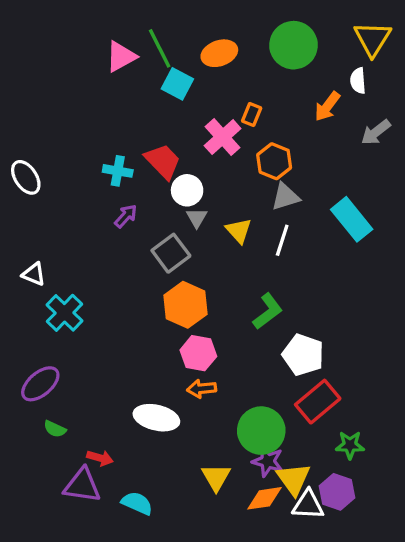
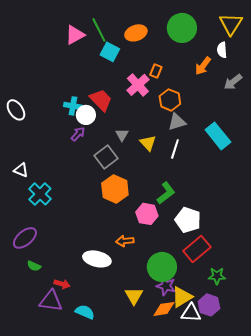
white circle: (187, 190) -> (86, 115), moved
pink hexagon: (198, 353) -> (147, 214), moved
yellow triangle: (293, 479) -> (182, 297), turned 35

